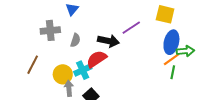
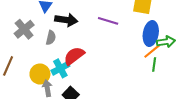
purple line: (131, 28) -> (108, 21), turned 54
gray cross: (50, 30) -> (24, 29), turned -30
black arrow: (108, 41) -> (66, 20), moved

